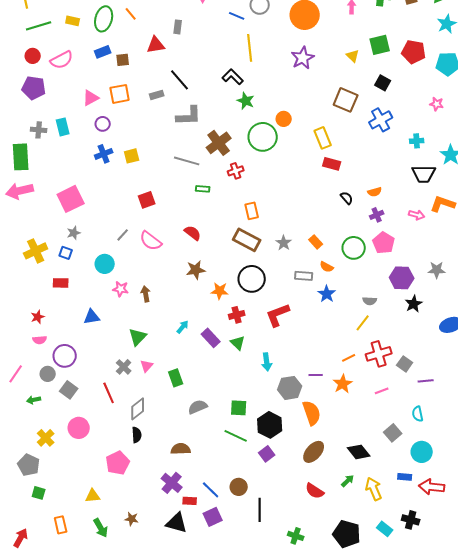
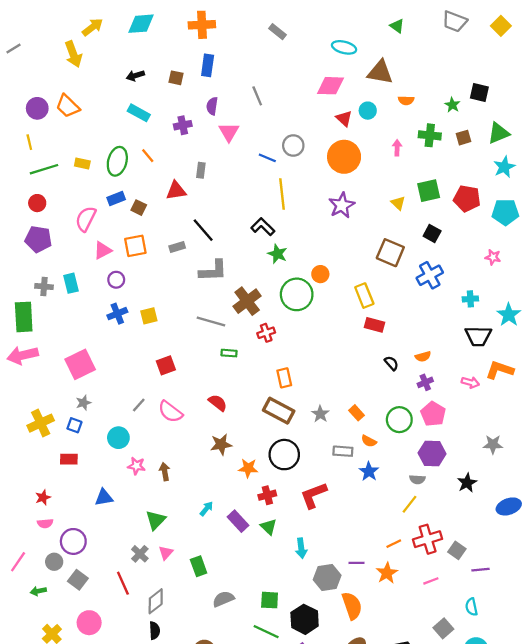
pink semicircle: (62, 60) -> (86, 219), moved, turned 145
brown square: (123, 60) -> (139, 208), turned 32
purple hexagon: (402, 278) -> (432, 453), moved

